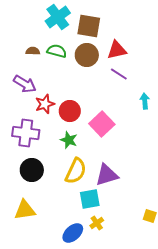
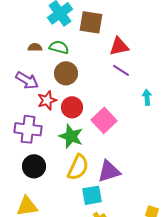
brown circle: (87, 55) -> (66, 73), moved
green star: (69, 140) -> (71, 136), size x1.4

